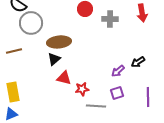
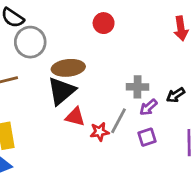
gray cross: (110, 19) -> (138, 87), moved
black triangle: (54, 59) -> (61, 91), size x1.6
gray line: (96, 106) -> (119, 121), moved, turned -66

